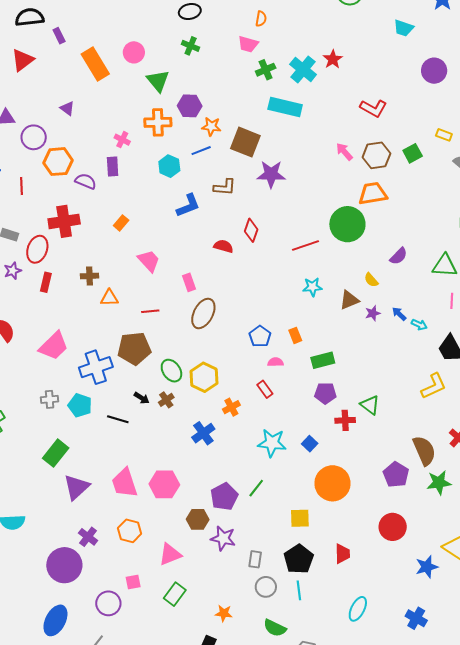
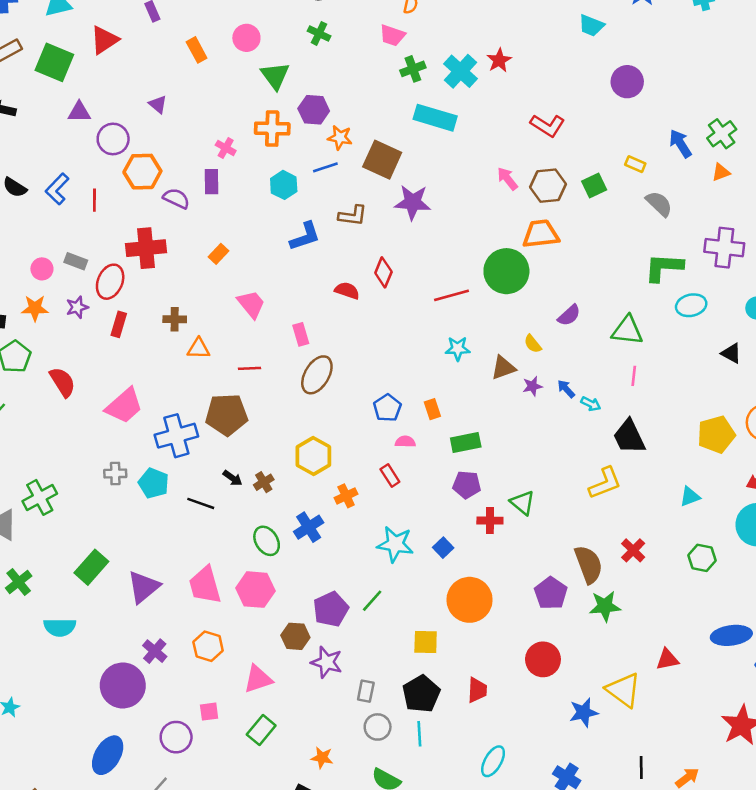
orange rectangle: (95, 64) -> (197, 50), size x0.6
green ellipse: (171, 371) -> (267, 541), moved
green rectangle: (56, 453) -> (91, 567), moved

